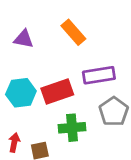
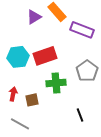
purple triangle: (24, 39) -> (34, 17), moved, turned -42
purple rectangle: (99, 75) -> (82, 30), moved, turned 30

